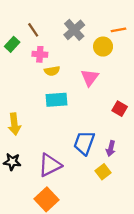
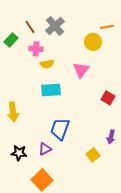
gray cross: (74, 30) -> (55, 26), moved
blue trapezoid: (84, 143) -> (60, 129), moved
purple arrow: (111, 148) -> (111, 137), moved
black star: (12, 162) -> (19, 153), moved
purple triangle: (50, 165) -> (45, 149), size x0.6

